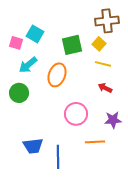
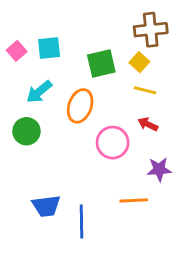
cyan square: (35, 34) -> (49, 48), turned -36
pink square: (16, 43) -> (17, 51), moved, turned 32
pink circle: (76, 114) -> (113, 143), moved

